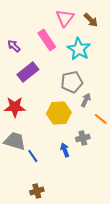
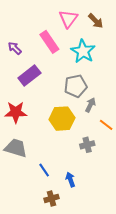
blue arrow: (65, 150) -> (70, 180), moved
blue line: (33, 156) -> (44, 170), moved
brown cross: (37, 191) -> (51, 198), moved

